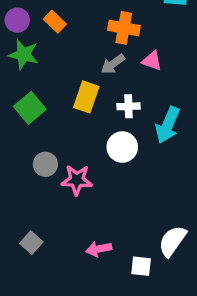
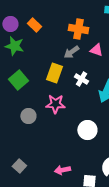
white cross: (129, 106) -> (81, 79), turned 32
white circle: (122, 147) -> (87, 130), moved
pink star: (77, 180) -> (55, 104), moved

